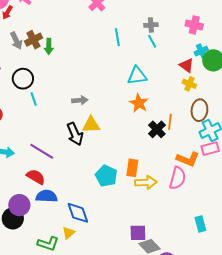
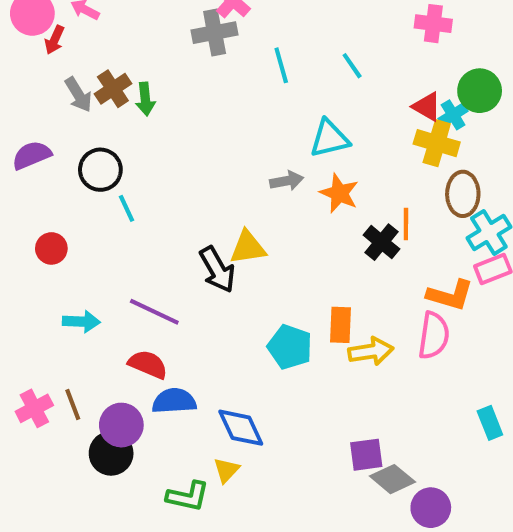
gray cross: (151, 25) -> (215, 33), moved, size x1.5
cyan cross: (201, 51) -> (453, 115), moved
yellow cross: (189, 84) -> (437, 143), size x1.5
gray arrow: (80, 100) -> (287, 181), moved

